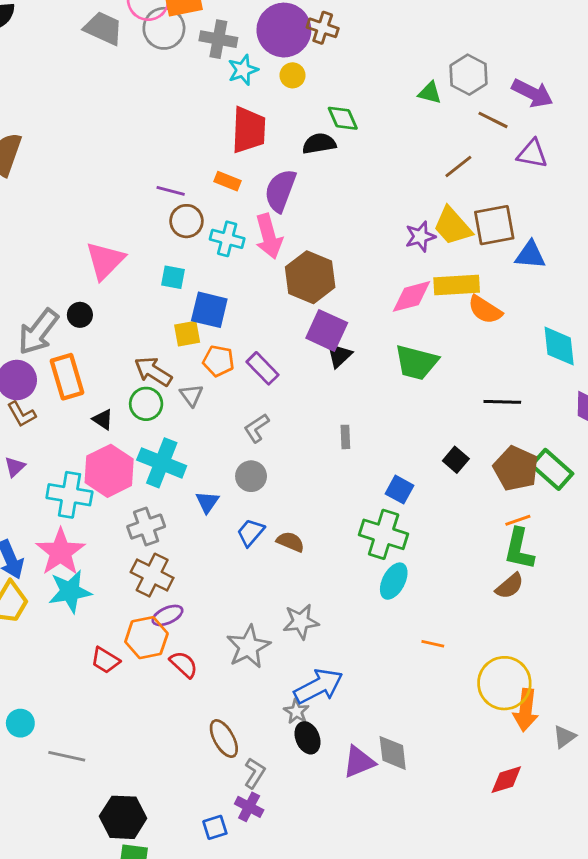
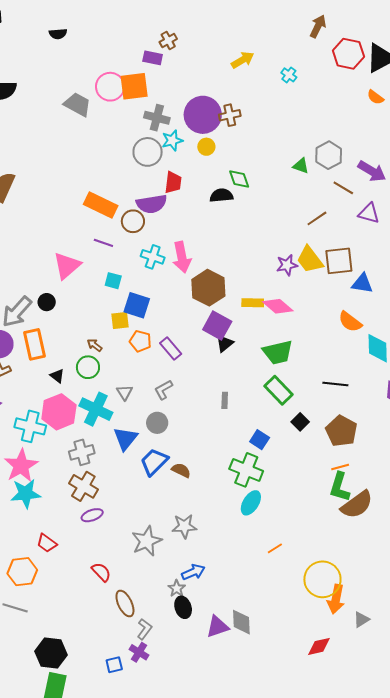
gray circle: (164, 28) -> (148, 152), moved
brown cross: (323, 28) -> (230, 115), turned -35
red trapezoid: (249, 130) -> (173, 182), size x0.7
orange rectangle: (227, 181) -> (101, 205), moved, size x1.8
purple line: (171, 191) -> (103, 243), moved
purple semicircle: (280, 191) -> (152, 204), moved, turned -124
brown circle: (186, 221) -> (133, 221), moved
yellow rectangle: (457, 285) -> (253, 303), moved, size x0.7
pink diamond: (412, 296) -> (278, 306), turned 52
orange semicircle: (485, 310) -> (350, 322), moved
green trapezoid: (416, 362) -> (278, 352), turned -32
brown arrow: (153, 371) -> (95, 345), size x0.6
gray triangle: (191, 395) -> (125, 392), moved
green rectangle: (552, 469) -> (279, 390), moved
blue triangle: (207, 502) -> (125, 438), size x1.5
blue trapezoid: (251, 533) -> (154, 462), size x1.4
brown semicircle: (510, 586) -> (357, 505), moved, size x1.6
orange hexagon: (146, 638) -> (22, 572), moved
orange line: (433, 644) -> (275, 548), turned -49
red semicircle: (184, 664) -> (101, 572), moved
blue arrow: (319, 686) -> (193, 572), size x0.7

